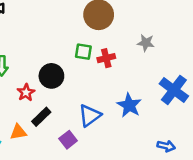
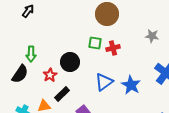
gray star: (146, 43) -> (152, 36), moved
blue triangle: (90, 115) -> (104, 82), moved

